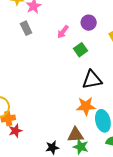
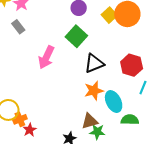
pink arrow: (63, 32) -> (46, 57), moved, size x1.6
green square: (80, 50) -> (76, 36), size x1.5

